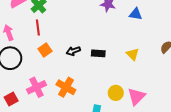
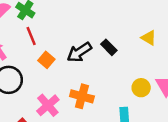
black arrow: (73, 51) -> (79, 52), size x1.5
black rectangle: (98, 53) -> (109, 47), turned 56

